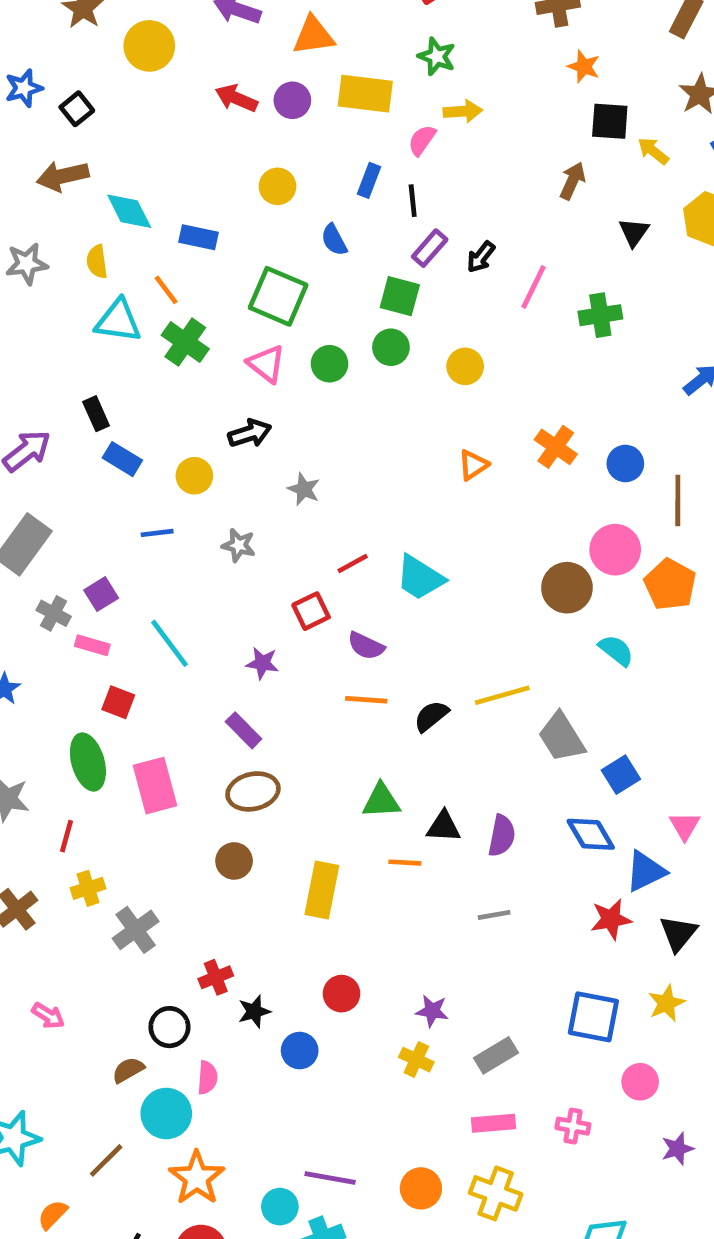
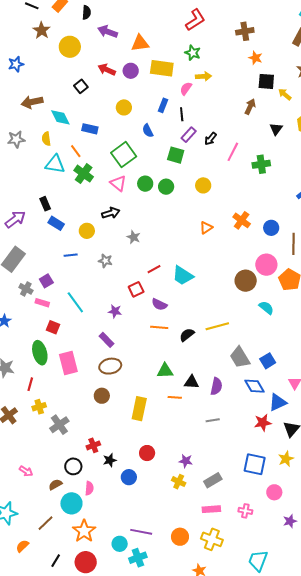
black square: (77, 109) -> (81, 86), moved
green square: (278, 296) -> (124, 155), turned 30
green circle: (391, 347) -> (166, 187), moved
gray trapezoid: (561, 737) -> (240, 357), moved
pink arrow: (48, 1016) -> (26, 471), moved

